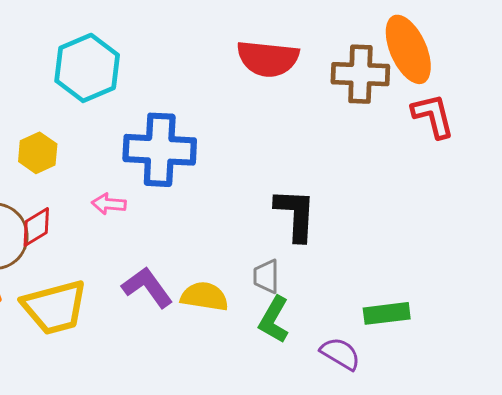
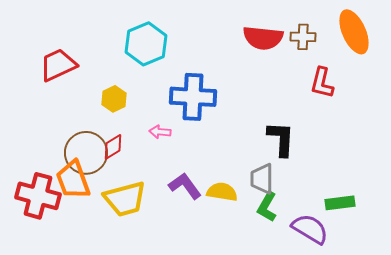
brown cross: (360, 74) -> (303, 37), moved, size x0.7
red L-shape: (433, 116) -> (322, 83), moved, turned -152
gray trapezoid: (266, 276) -> (262, 179), size x1.4
purple semicircle: (340, 354) -> (310, 229), size x1.4

